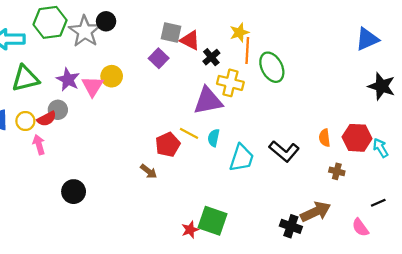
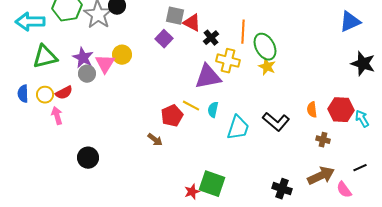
yellow star: (239, 32) -> (267, 67), moved, turned -30
gray circle: (58, 110) -> (87, 74), moved
brown arrow: (316, 212) -> (321, 176), moved

